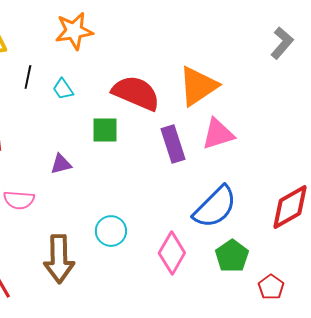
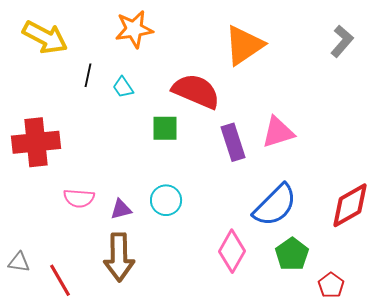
orange triangle: (198, 86) -> (244, 45), moved
purple triangle: (61, 164) -> (121, 209), moved
cyan circle: (111, 231) -> (166, 200), moved

